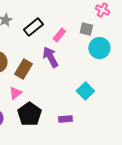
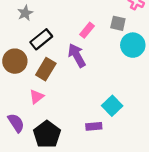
black rectangle: (33, 27) -> (41, 39), moved
cyan square: (85, 91) -> (112, 106), moved
black pentagon: (29, 114) -> (47, 134), moved

